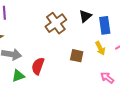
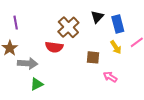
red semicircle: (38, 66) -> (54, 47), moved, turned -96
pink arrow: (107, 78) -> (110, 77), moved

